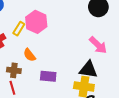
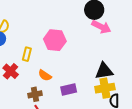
pink hexagon: (36, 22) -> (55, 40), moved
pink arrow: (98, 45) -> (101, 27), moved

